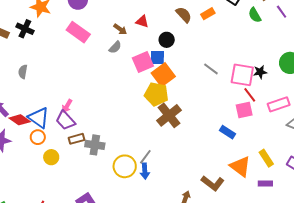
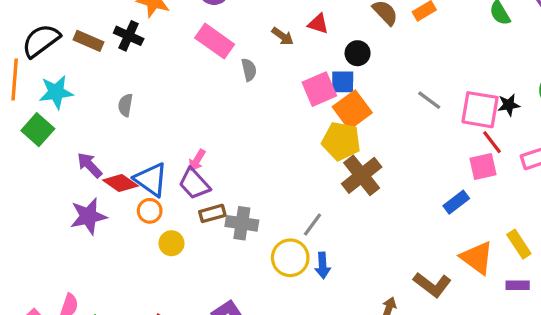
gray semicircle: (115, 47) -> (249, 70), moved, turned -56
blue rectangle: (227, 132) -> (456, 202), turned -70
gray line: (145, 157) -> (313, 225), moved

